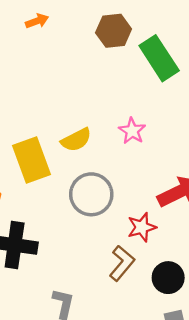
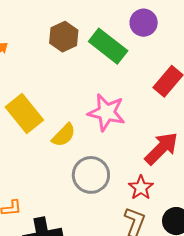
pink star: (132, 131) -> (106, 112), size x1.6
yellow rectangle: (32, 160) -> (24, 113), moved

